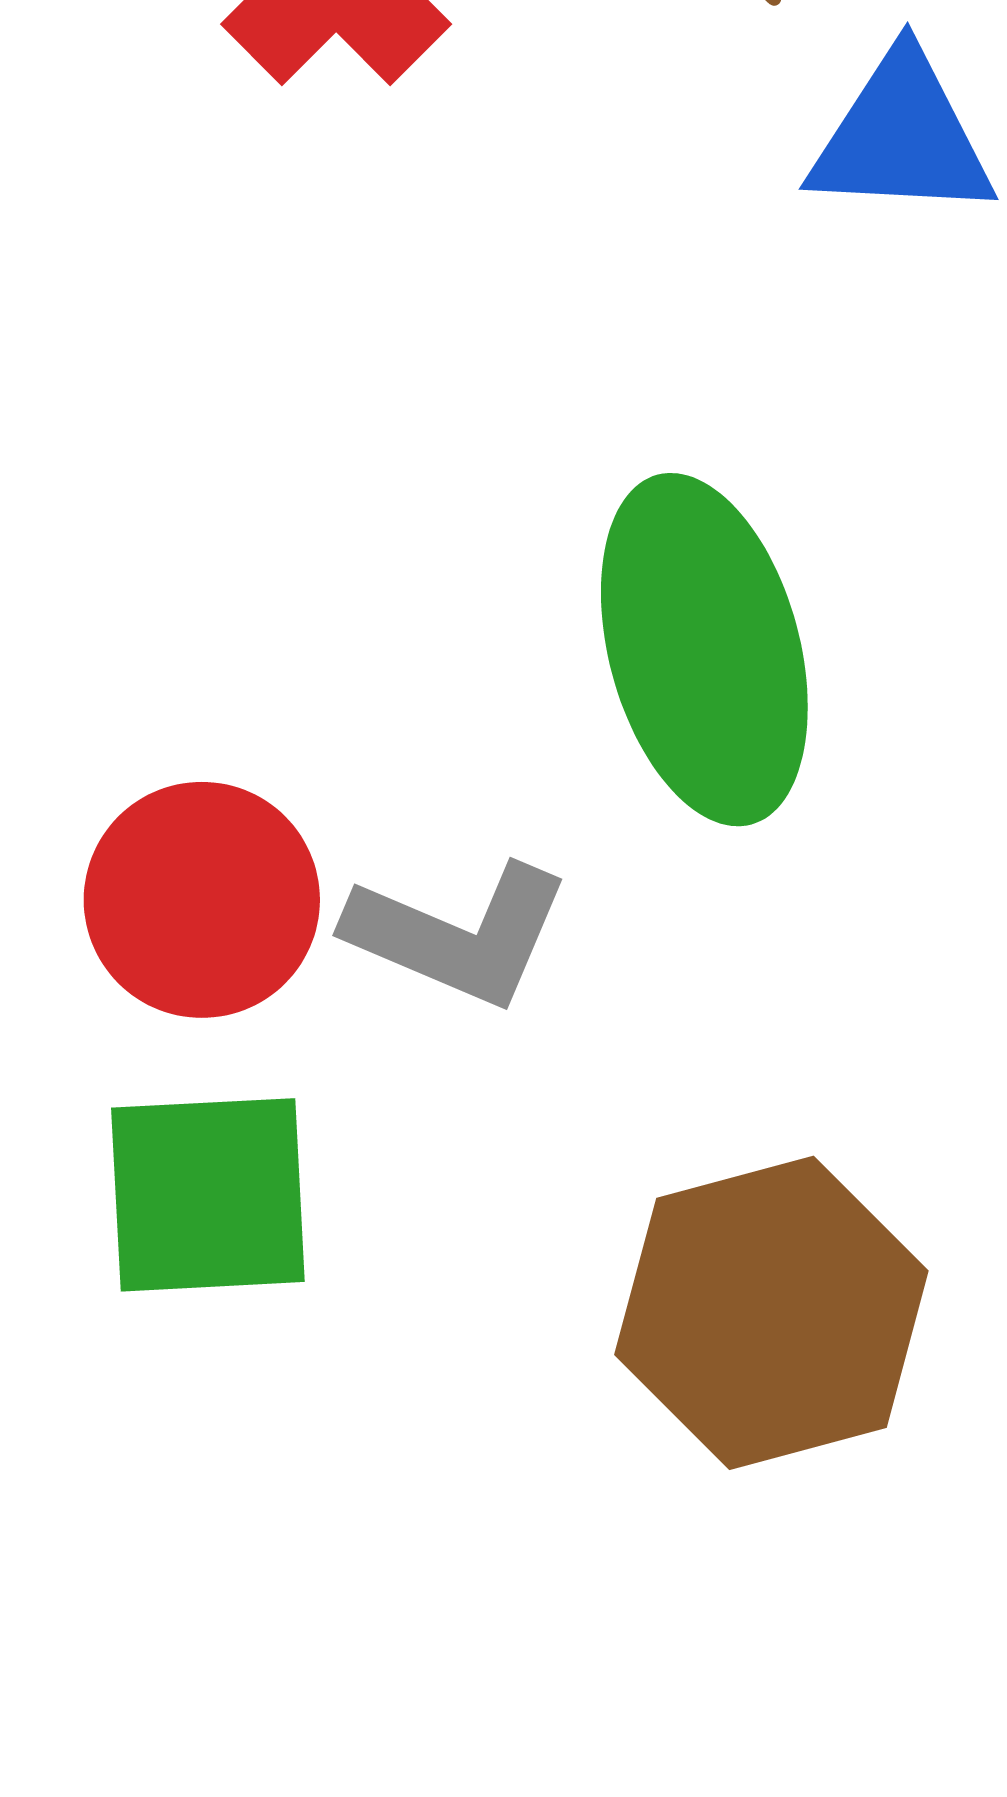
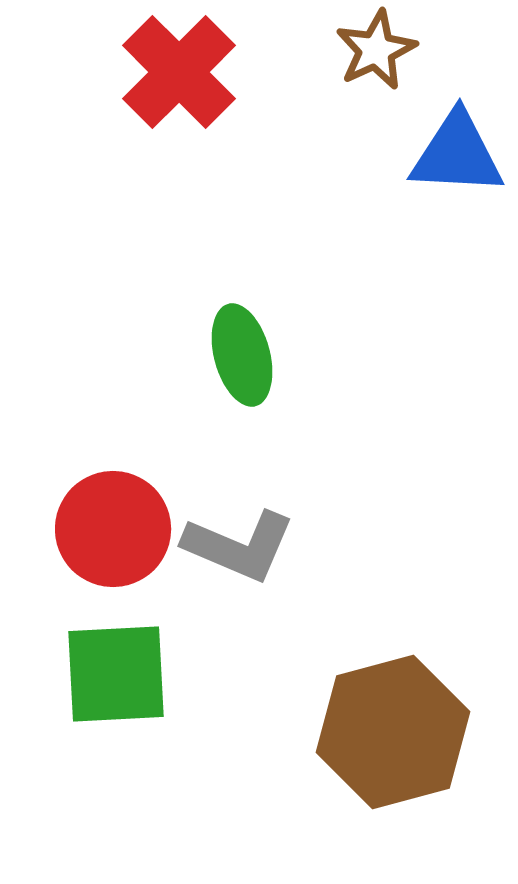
green ellipse: (704, 650) -> (242, 355), moved, size x0.6

